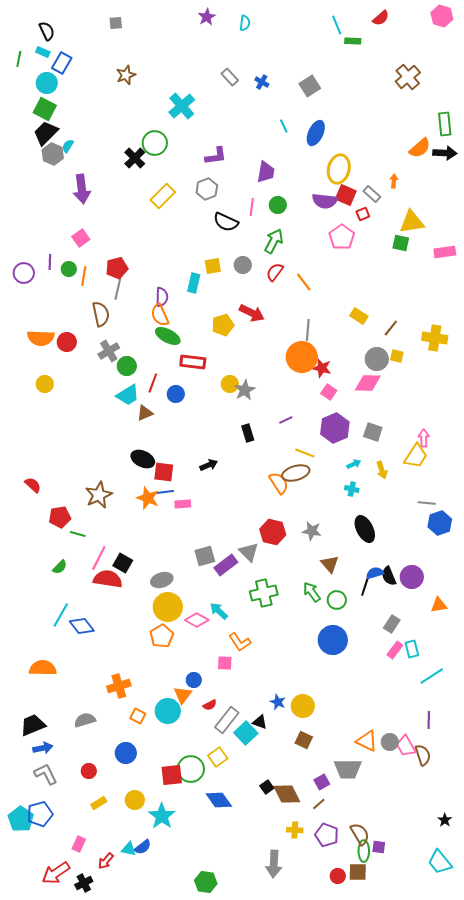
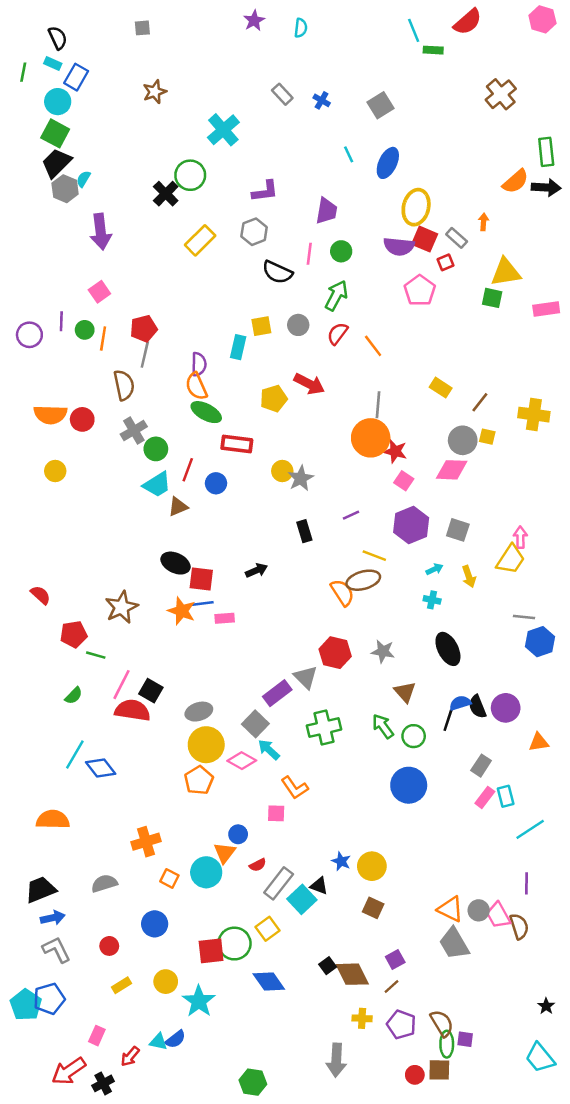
red semicircle: (381, 18) -> (468, 22), size x1.4
gray square: (205, 556) -> (255, 724), moved, turned -30
gray trapezoid: (348, 769) -> (454, 944), moved, turned 60

